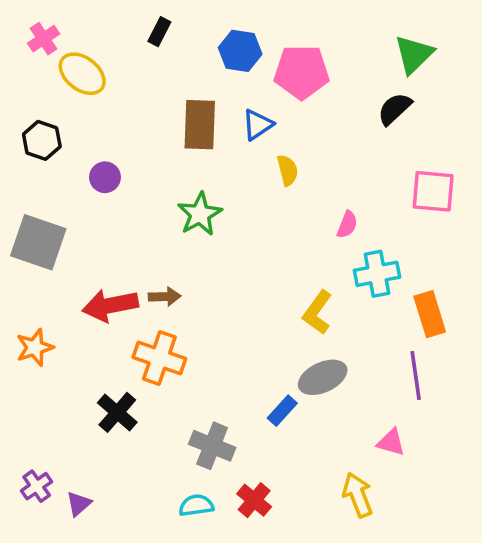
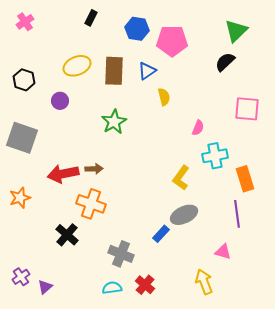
yellow ellipse: (82, 74) -> (77, 66), moved, turned -60

